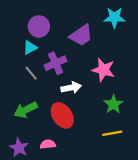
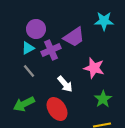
purple cross: (56, 63) -> (51, 50), moved
white arrow: (71, 88) -> (65, 84), turned 60

